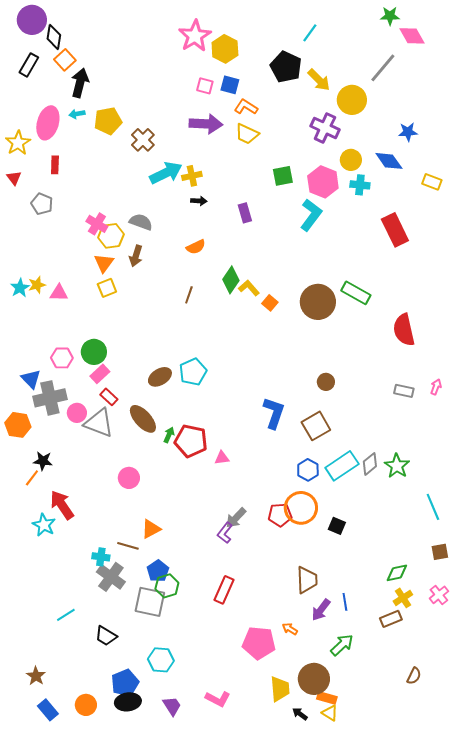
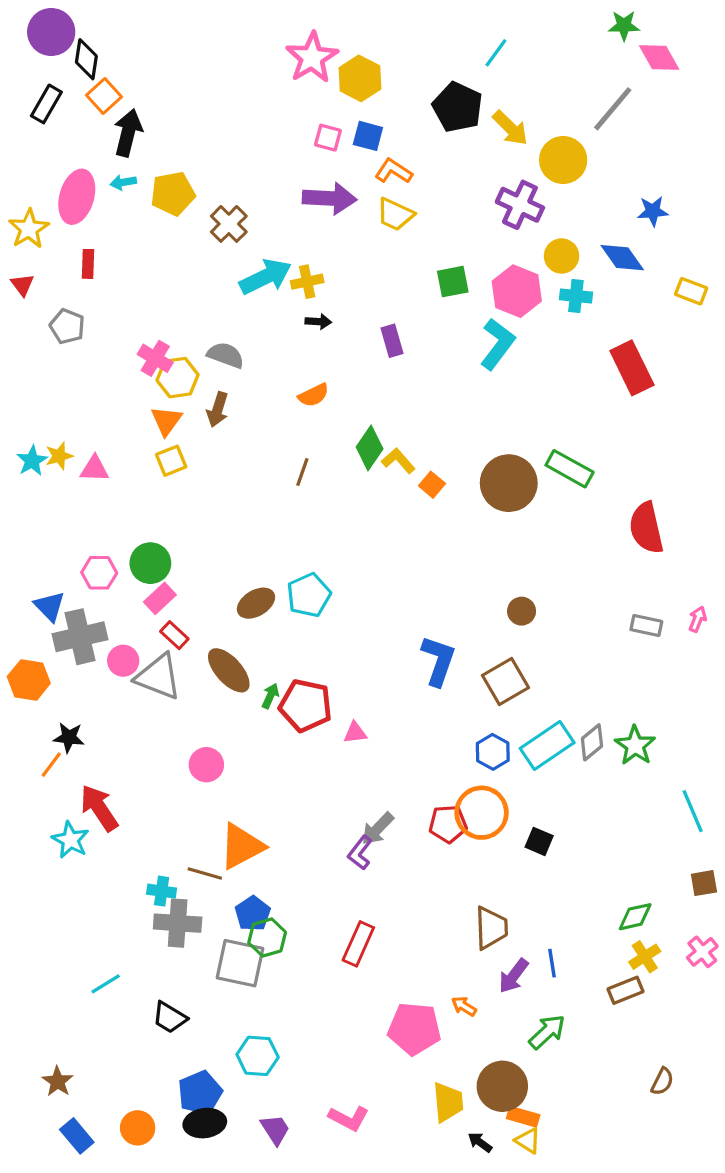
orange triangle: (151, 529) -> (242, 846), size x1.5
gray cross: (111, 577) -> (178, 923), turned -32

